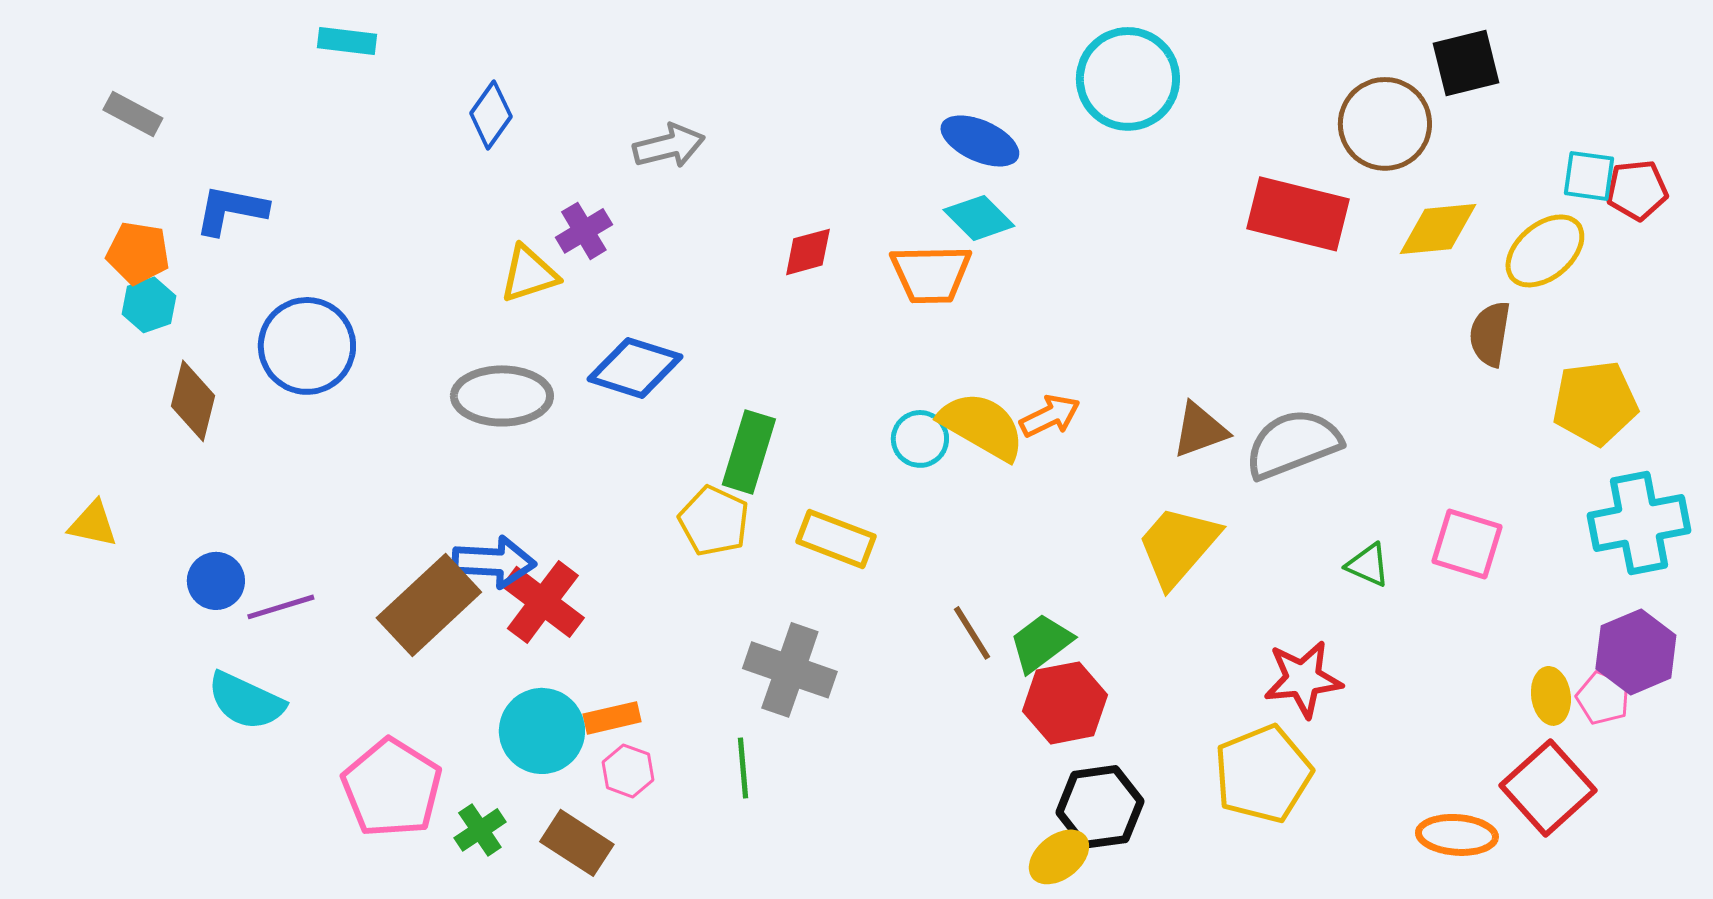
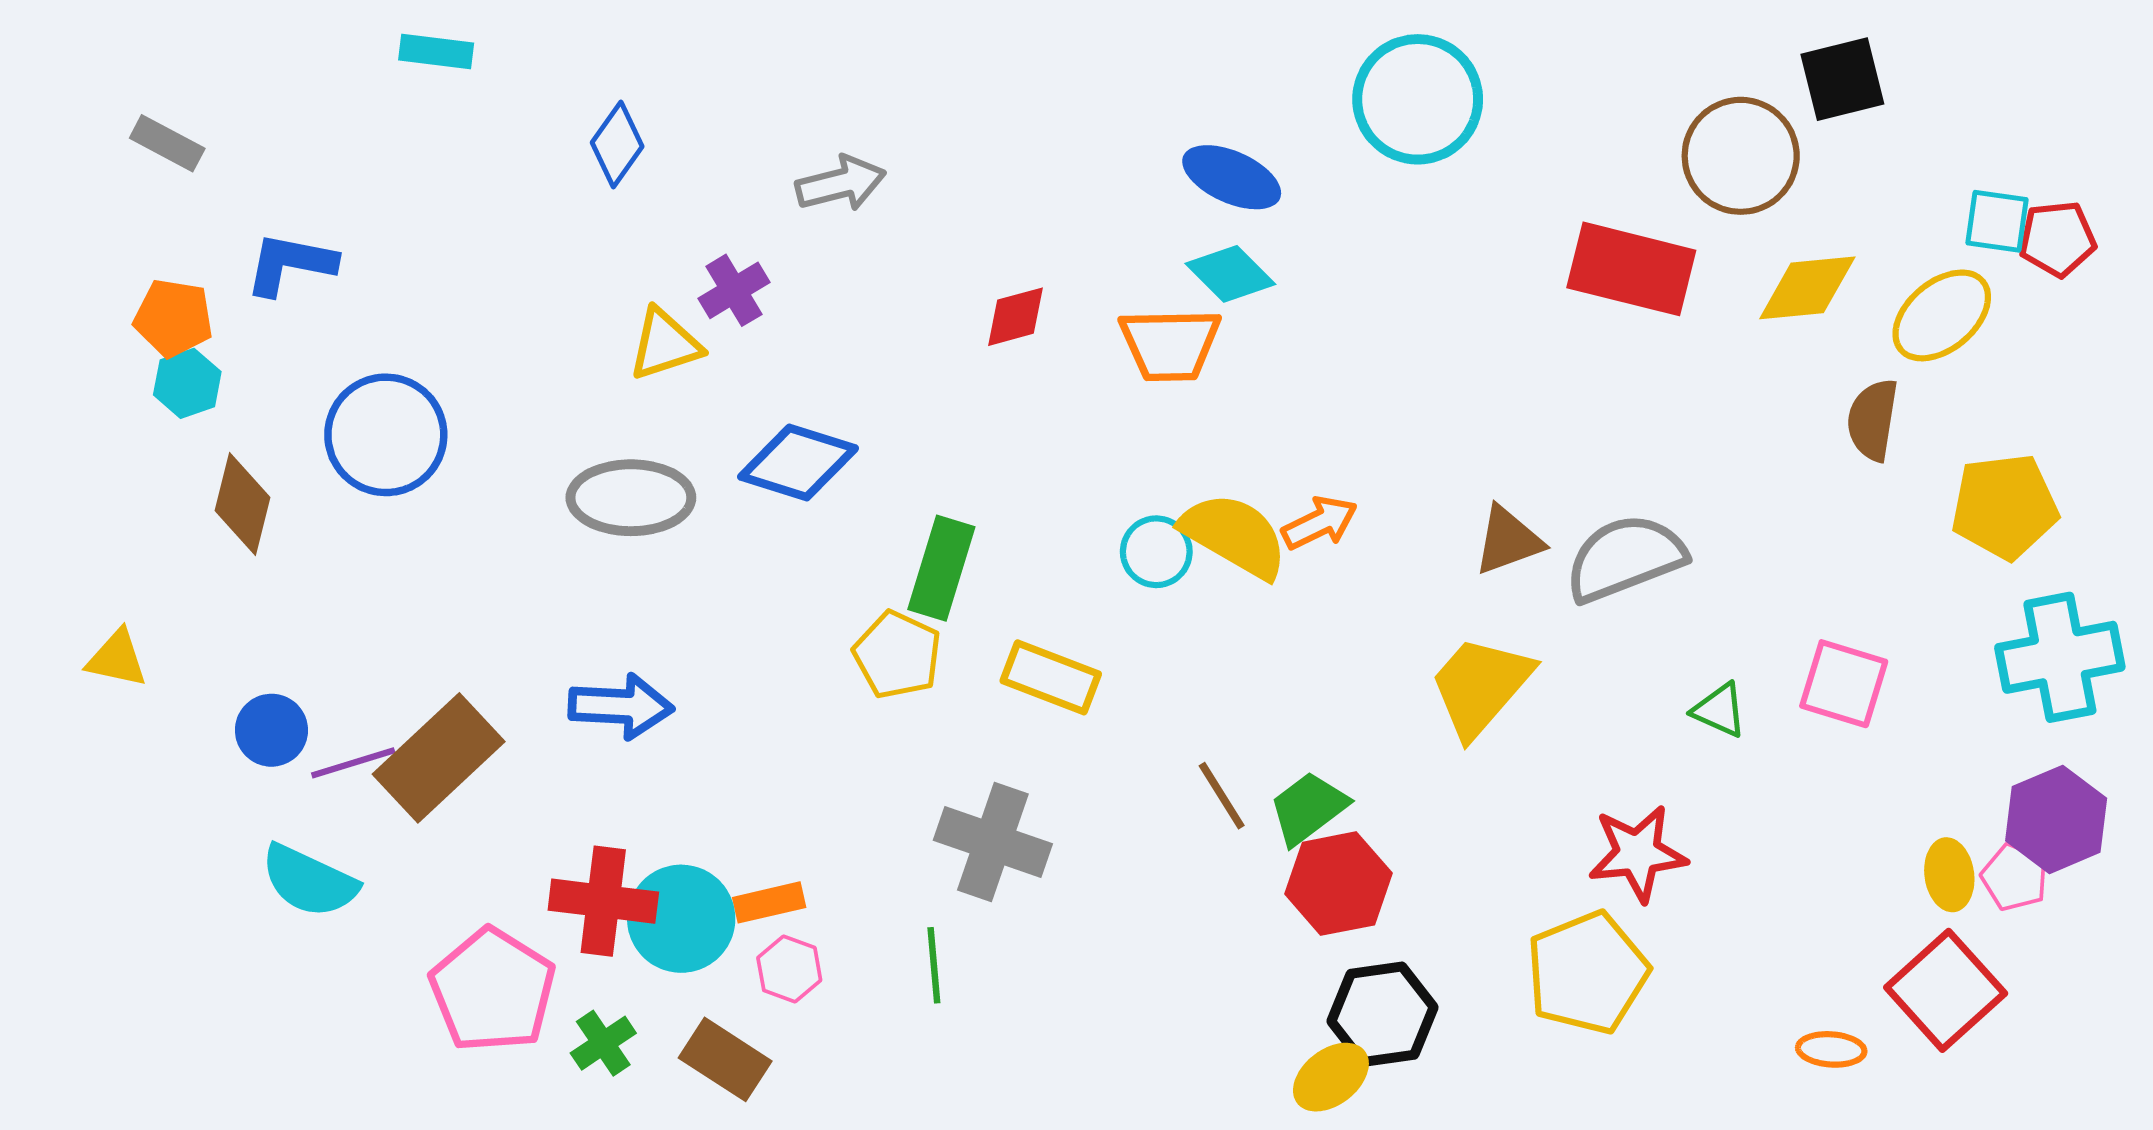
red cross: (543, 602) -> (603, 901), moved, turned -30
brown rectangle: (429, 605) -> (439, 758), moved
orange ellipse: (1457, 835) -> (1831, 1049), size x0.7

